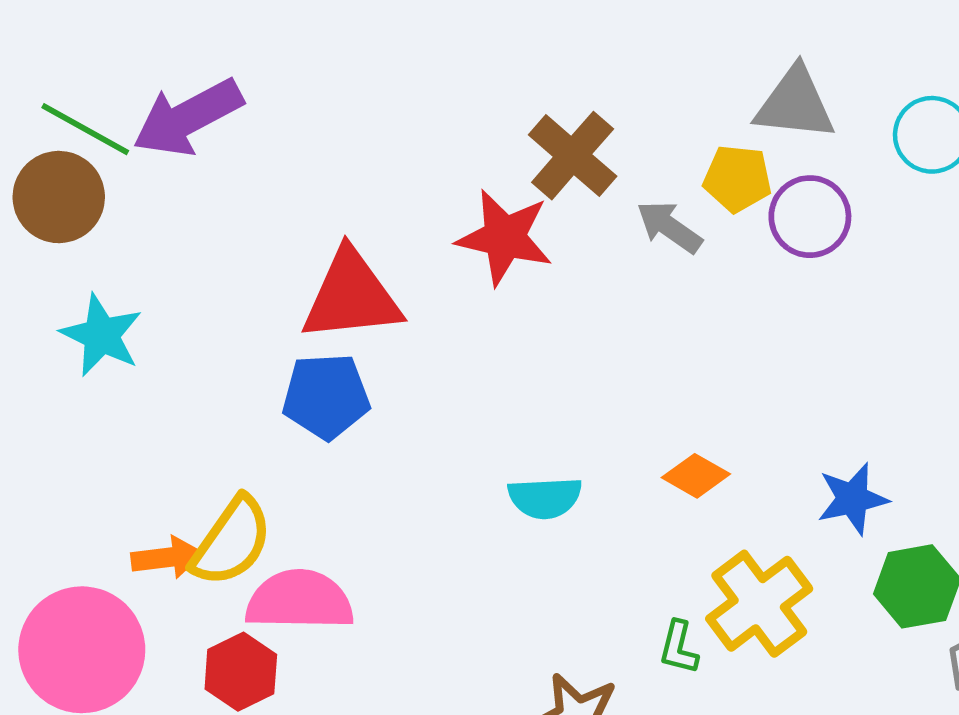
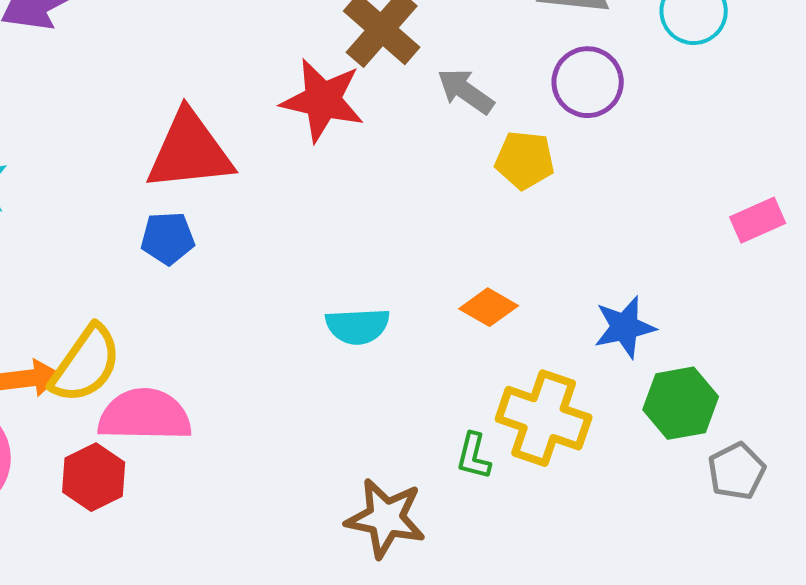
yellow pentagon: (737, 179) -> (525, 160), moved
blue pentagon: (326, 396) -> (168, 238), size x0.7
yellow cross: (759, 604) -> (544, 418), turned -34

